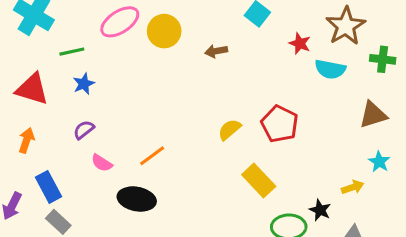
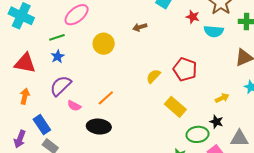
yellow circle: (164, 31) -> (104, 44), moved
green line: (72, 52) -> (57, 37), moved
purple semicircle: (84, 130) -> (61, 86), size x1.6
yellow arrow: (353, 187) -> (222, 98), moved

